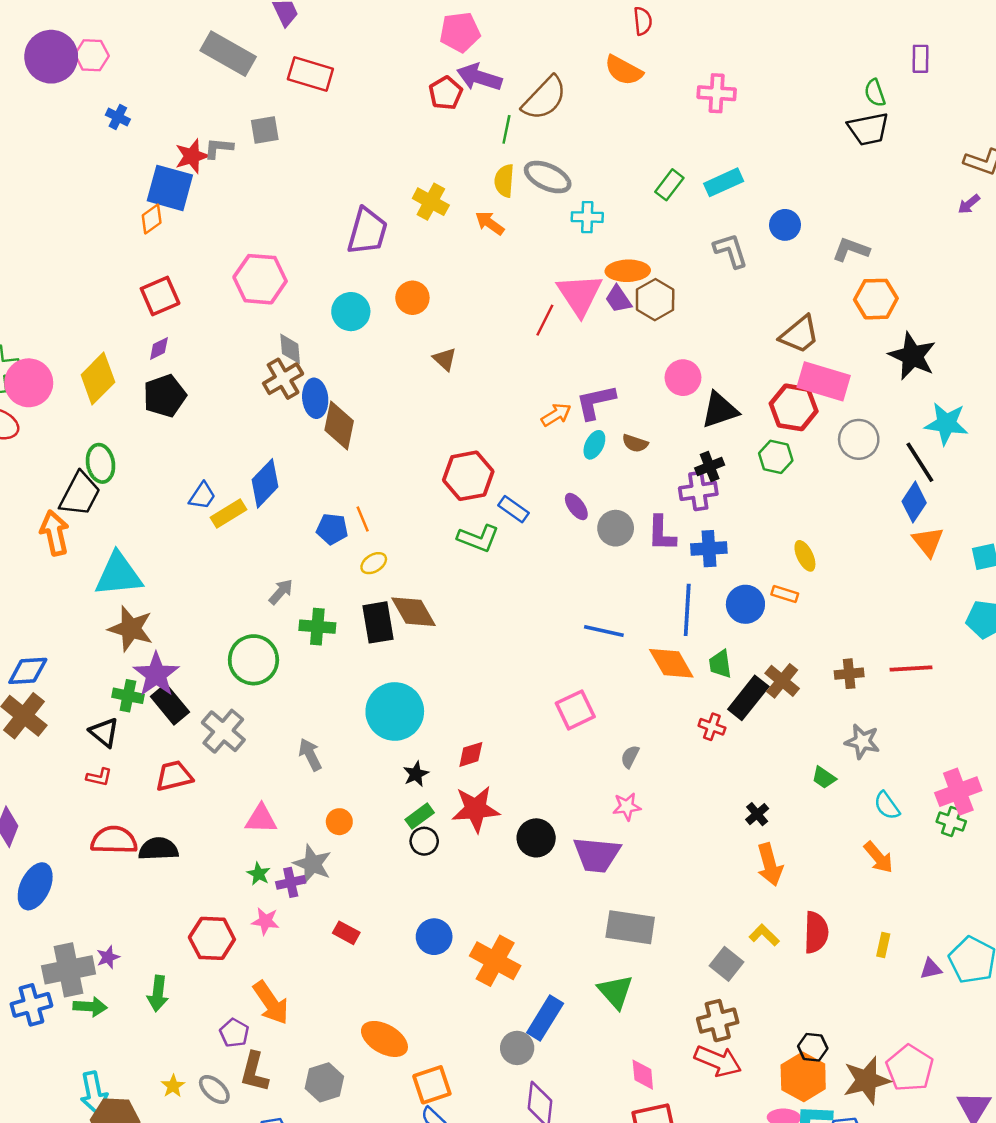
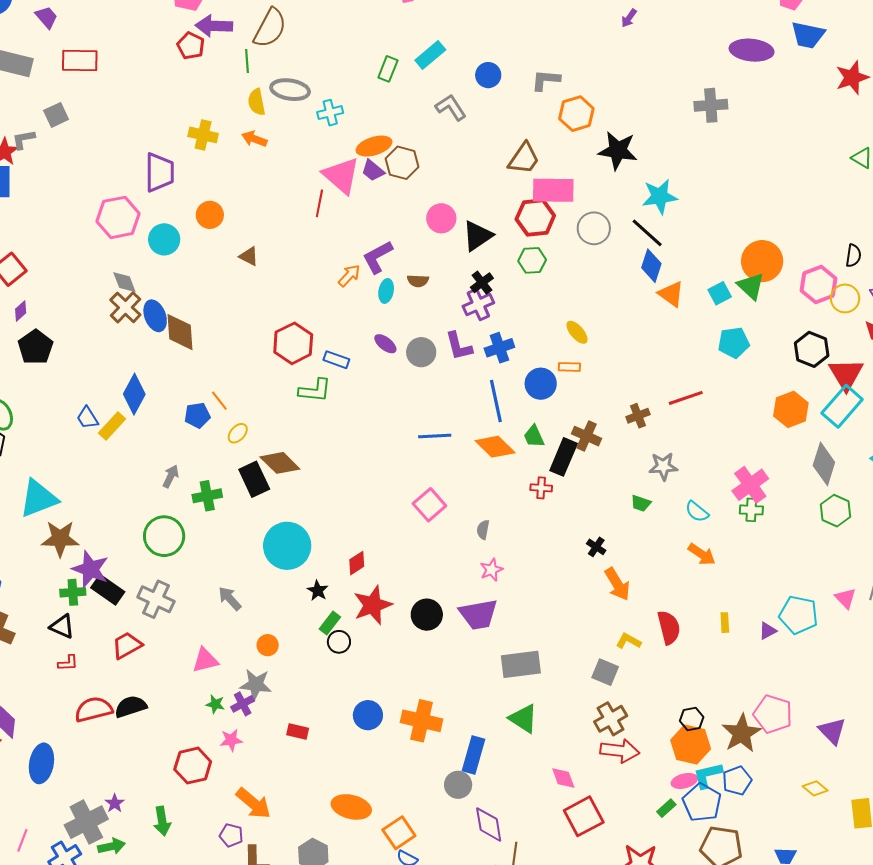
pink hexagon: (260, 279) -> (118, 217), moved
blue trapezoid: (202, 496) -> (87, 418), turned 130

